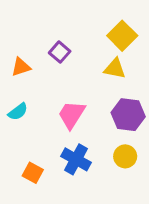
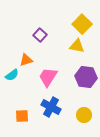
orange triangle: (21, 67) -> (26, 60), moved
yellow circle: (125, 156) -> (84, 115), moved
orange square: (33, 173) -> (22, 116), turned -32

